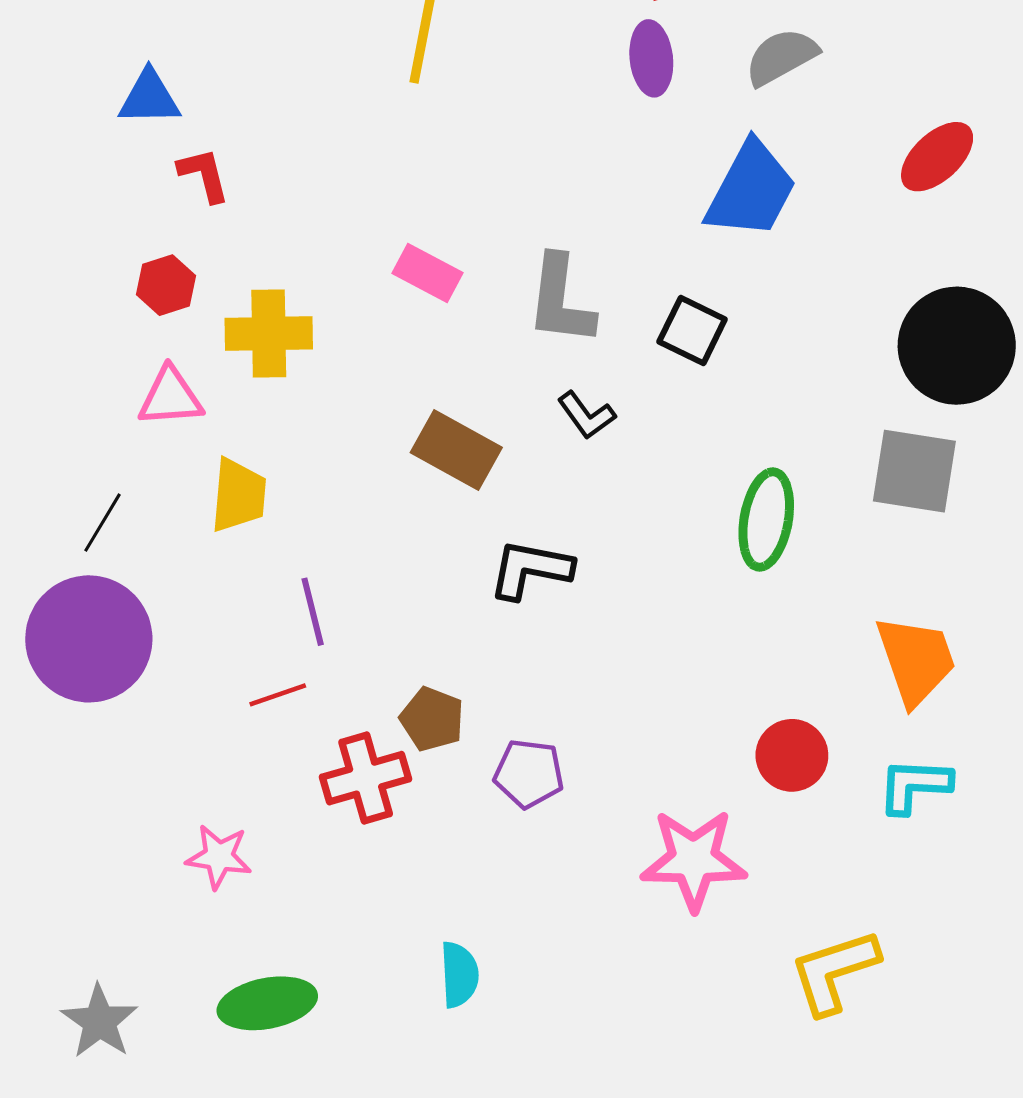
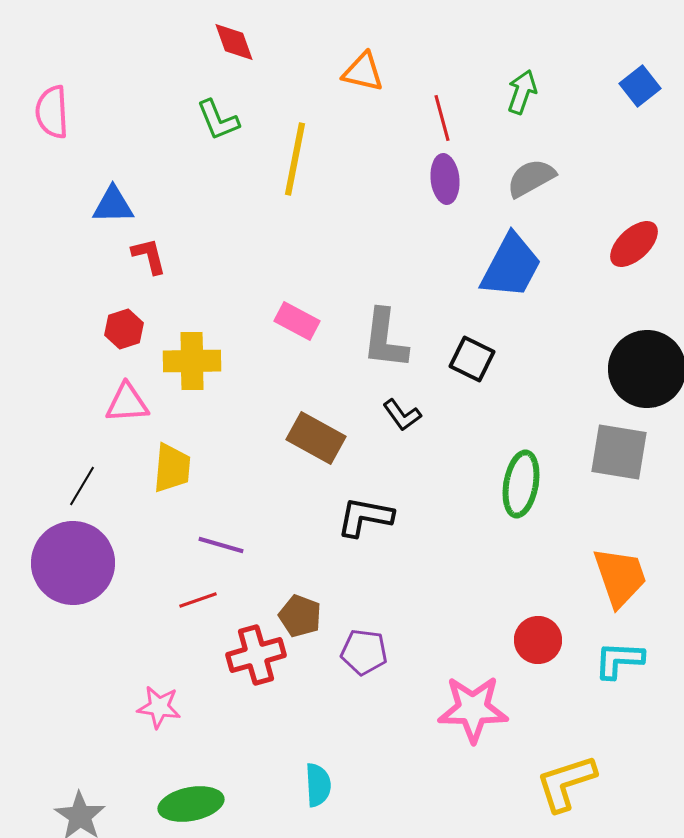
purple line: (313, 612) -> (221, 545), turned -60

